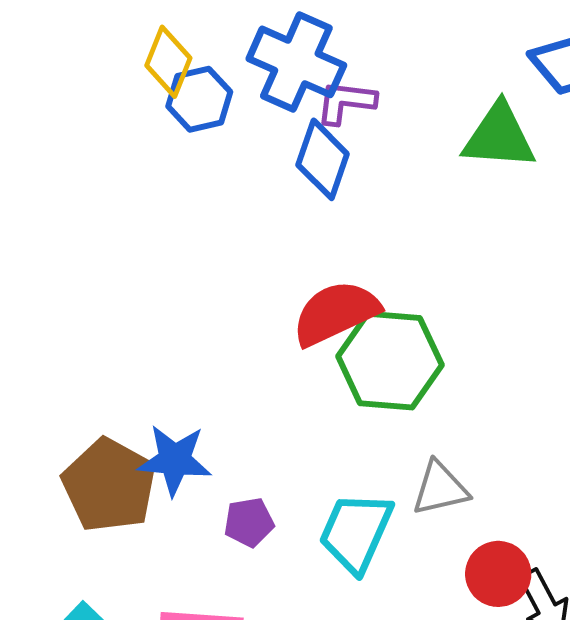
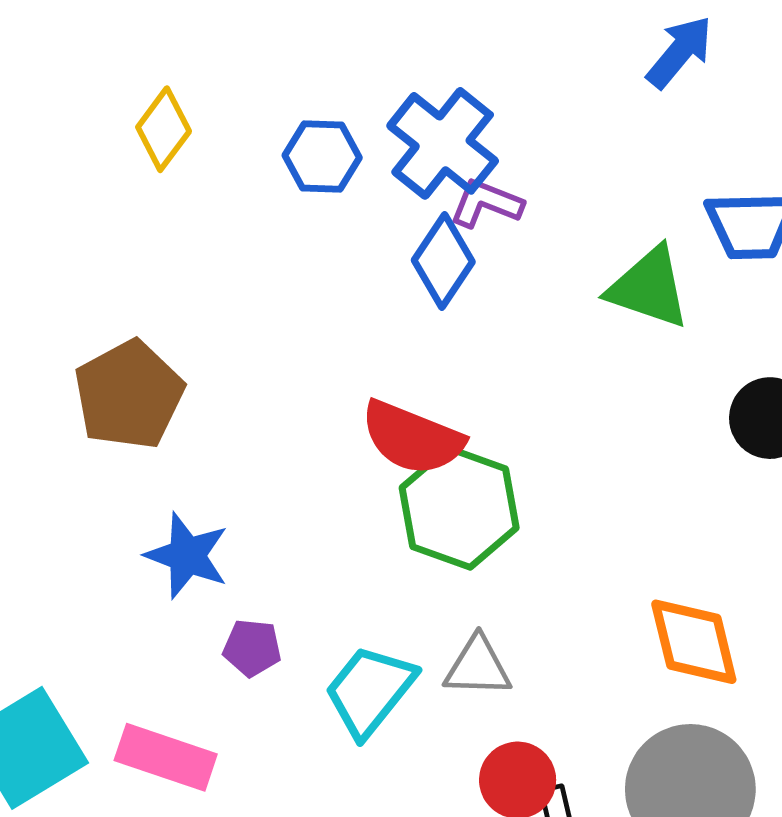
yellow diamond: (168, 62) -> (164, 129), moved
red semicircle: (336, 313) -> (412, 438), turned -148
brown pentagon: (109, 485) -> (129, 395), moved

